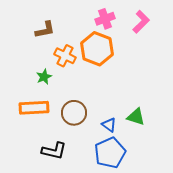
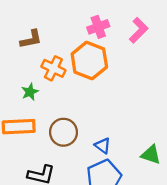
green triangle: (136, 117) -> (151, 155), moved

